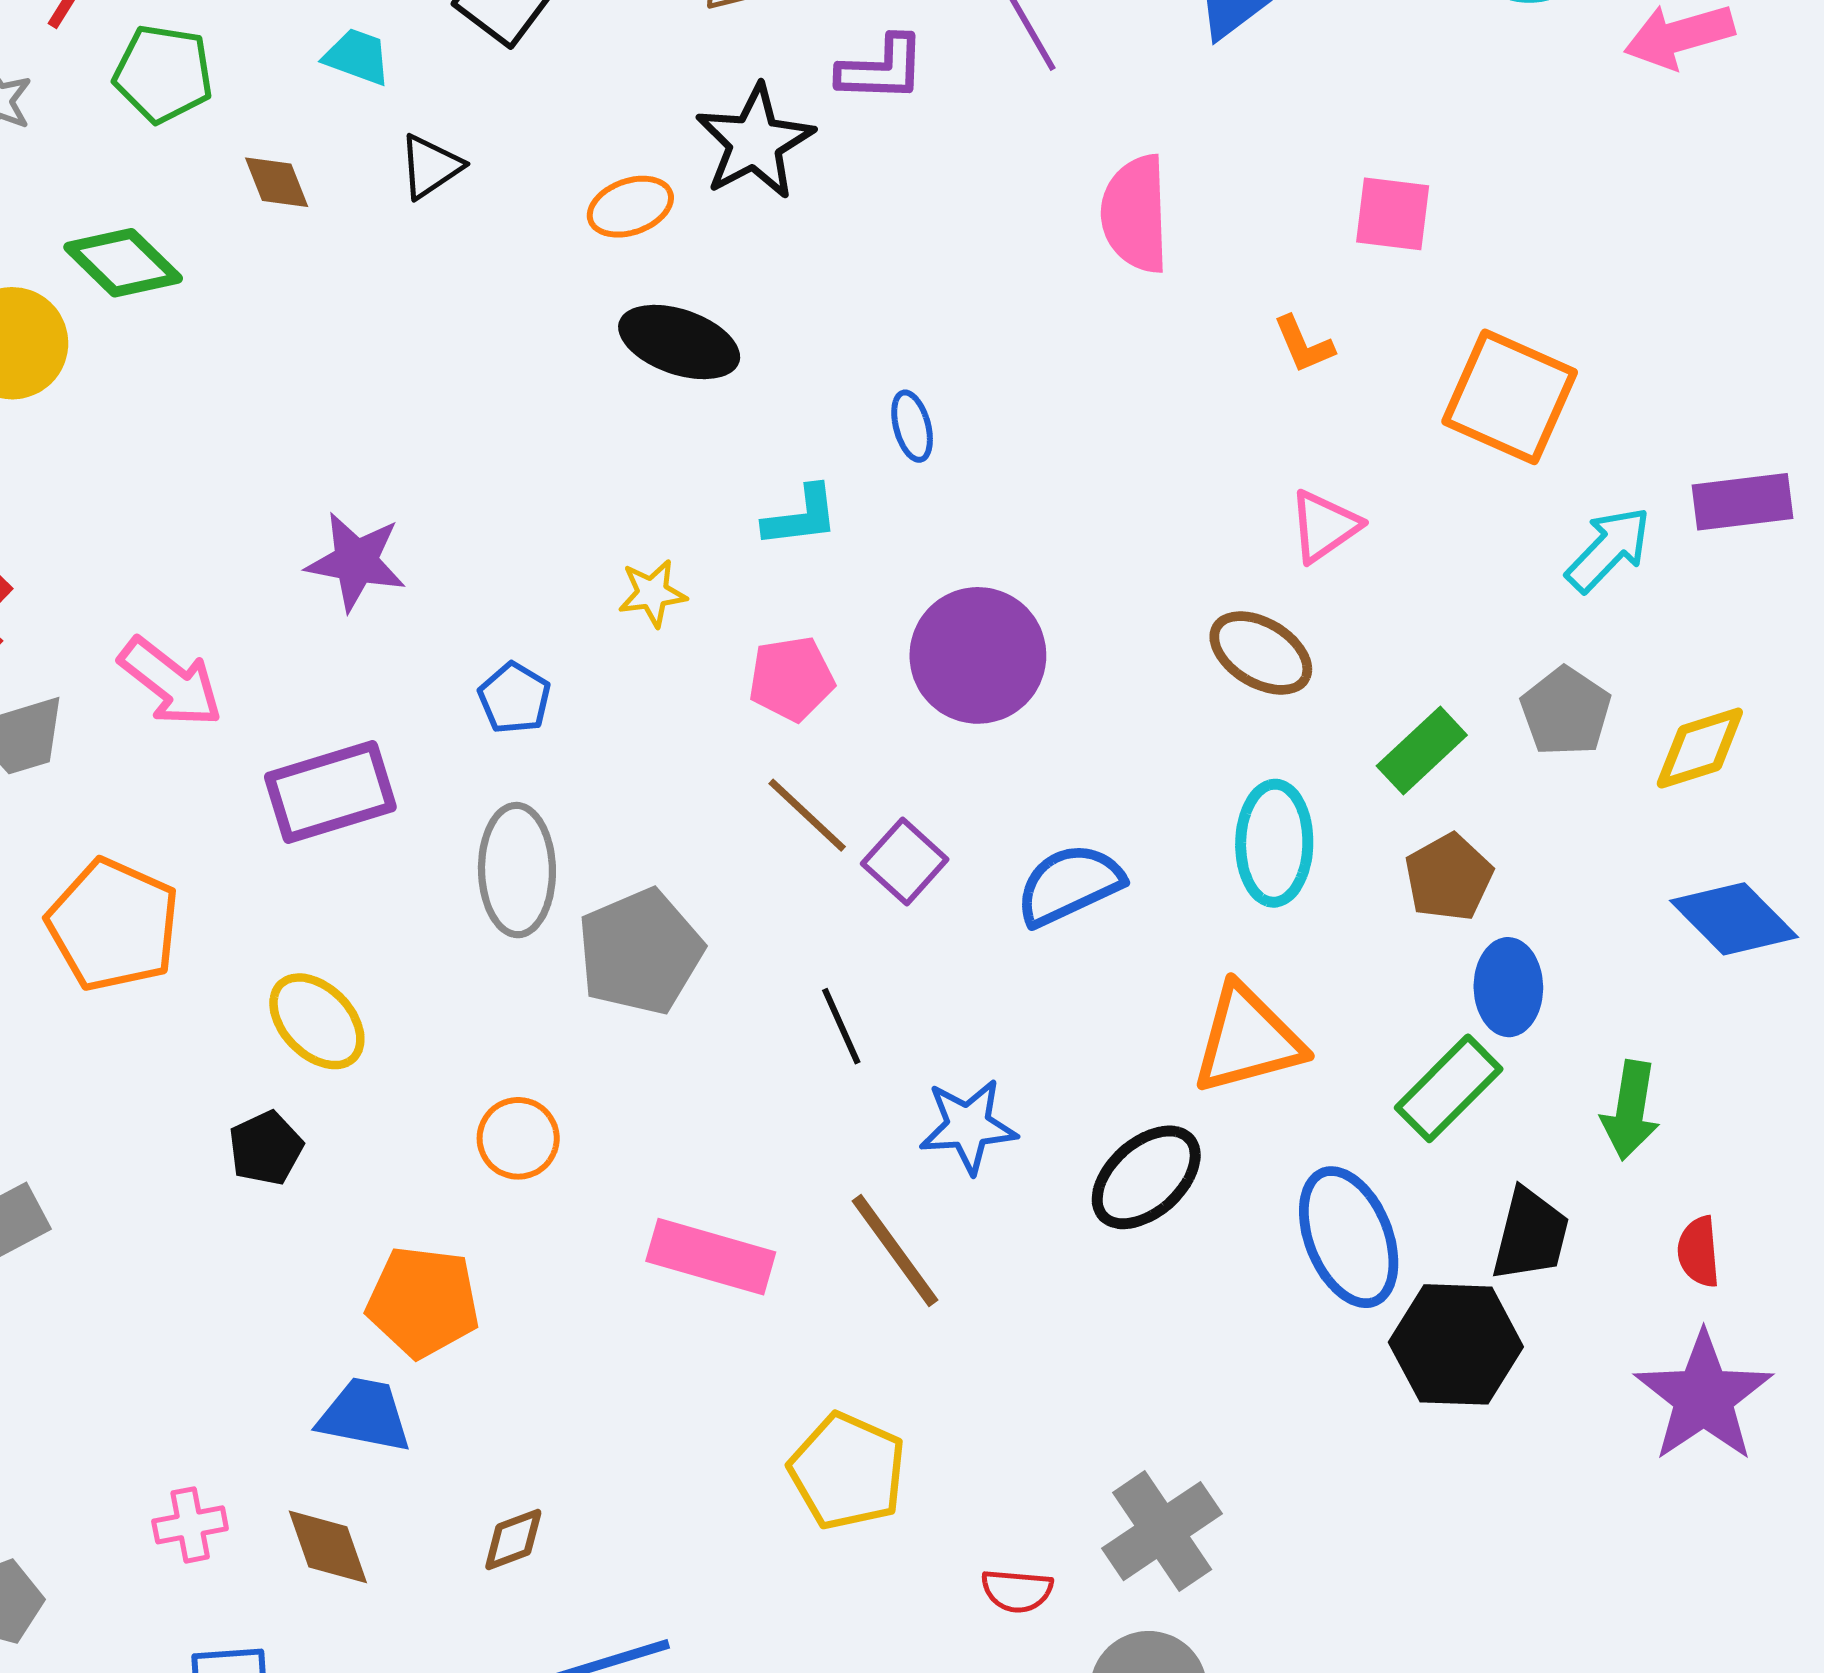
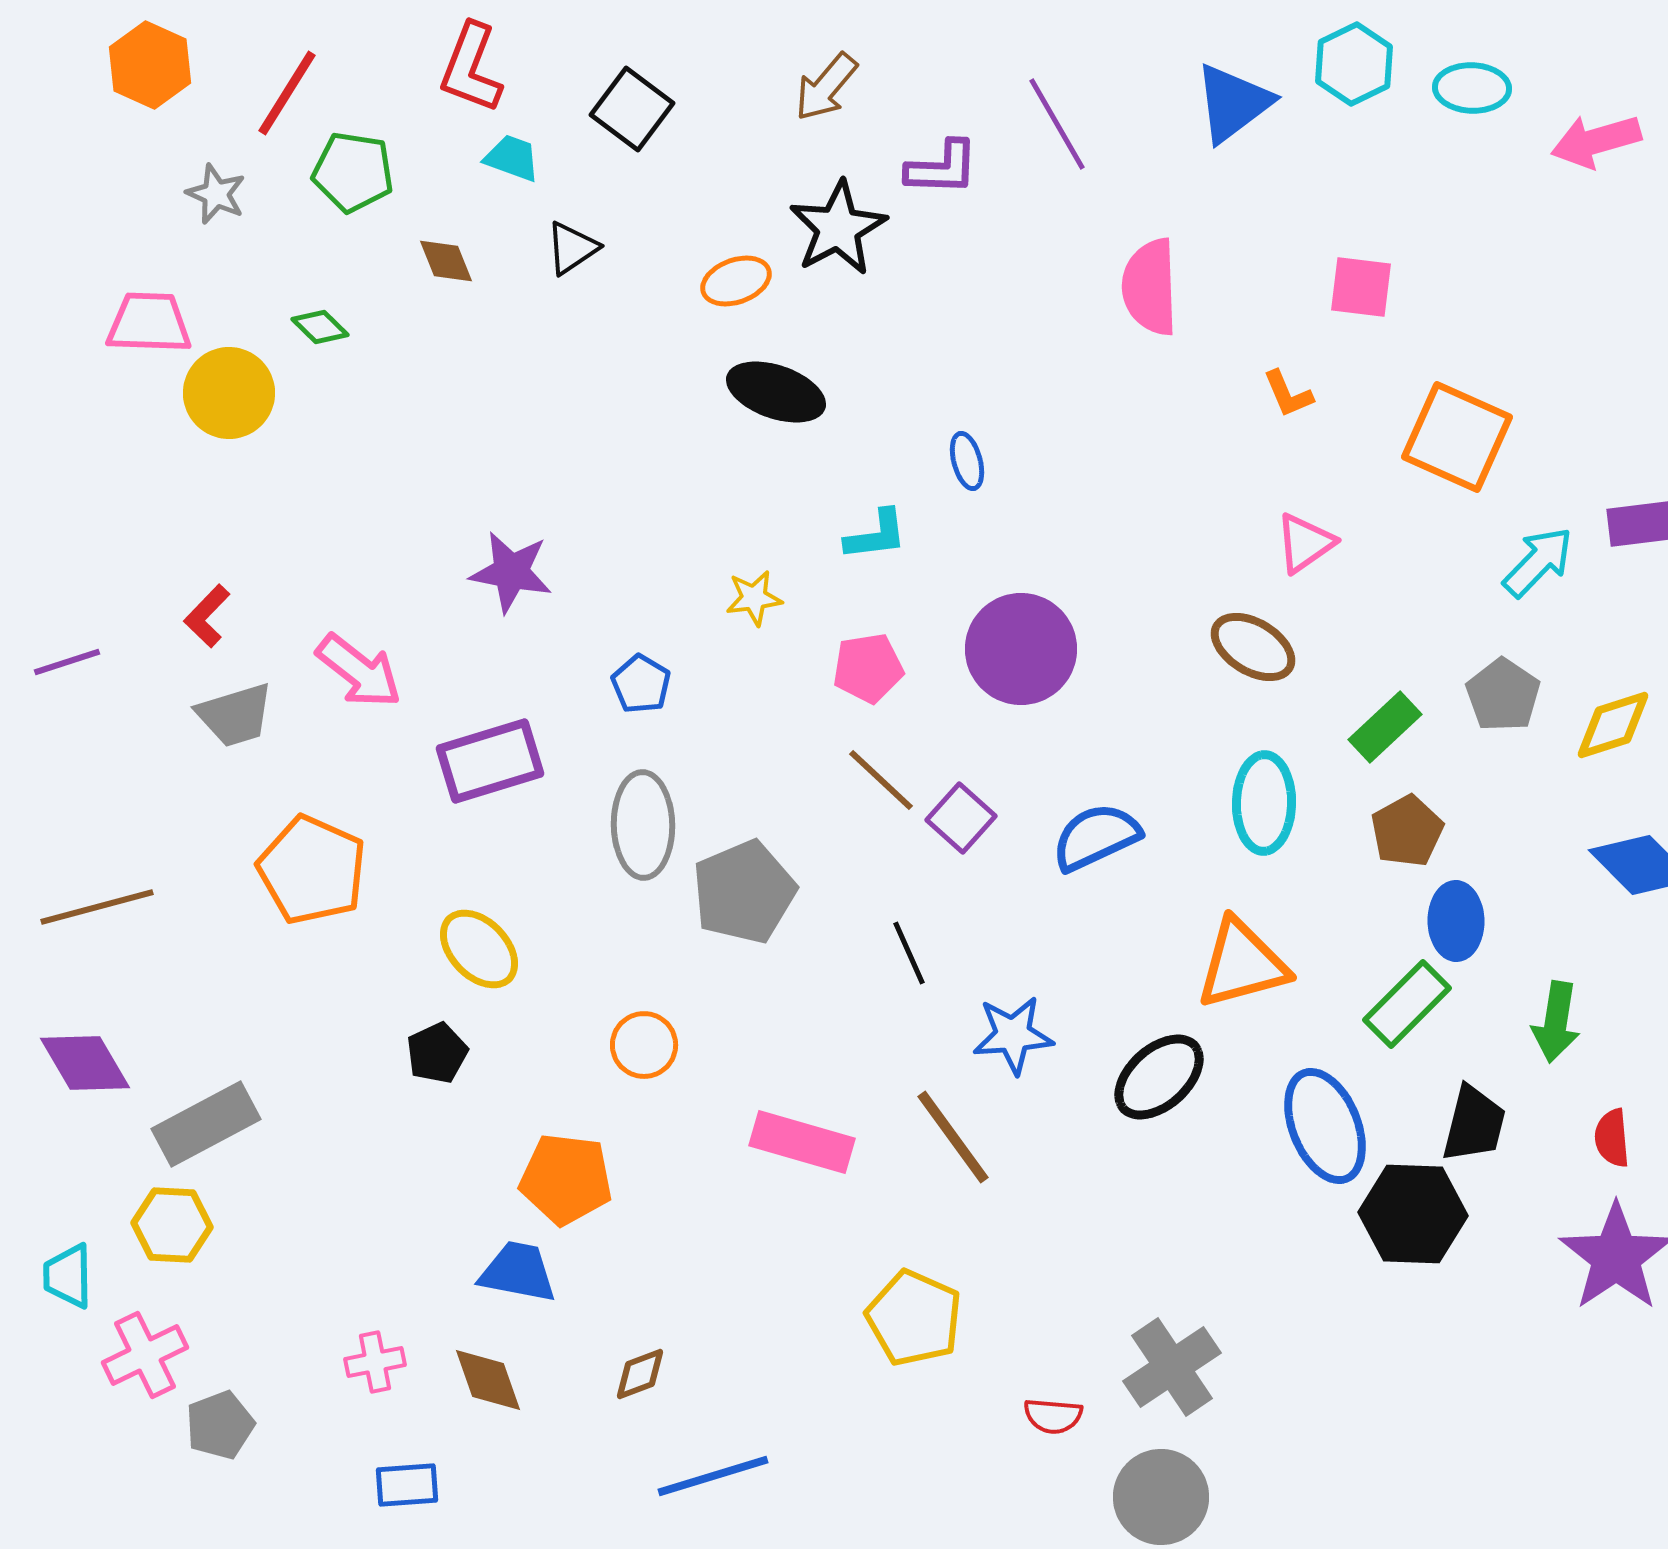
green diamond: (123, 263) -> (320, 327), size x0.6

